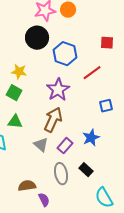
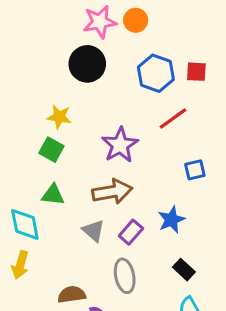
blue hexagon: (65, 54) -> (156, 73), moved
brown arrow: (53, 120) -> (112, 192), turned 55
black rectangle: (86, 170) -> (184, 270), moved

